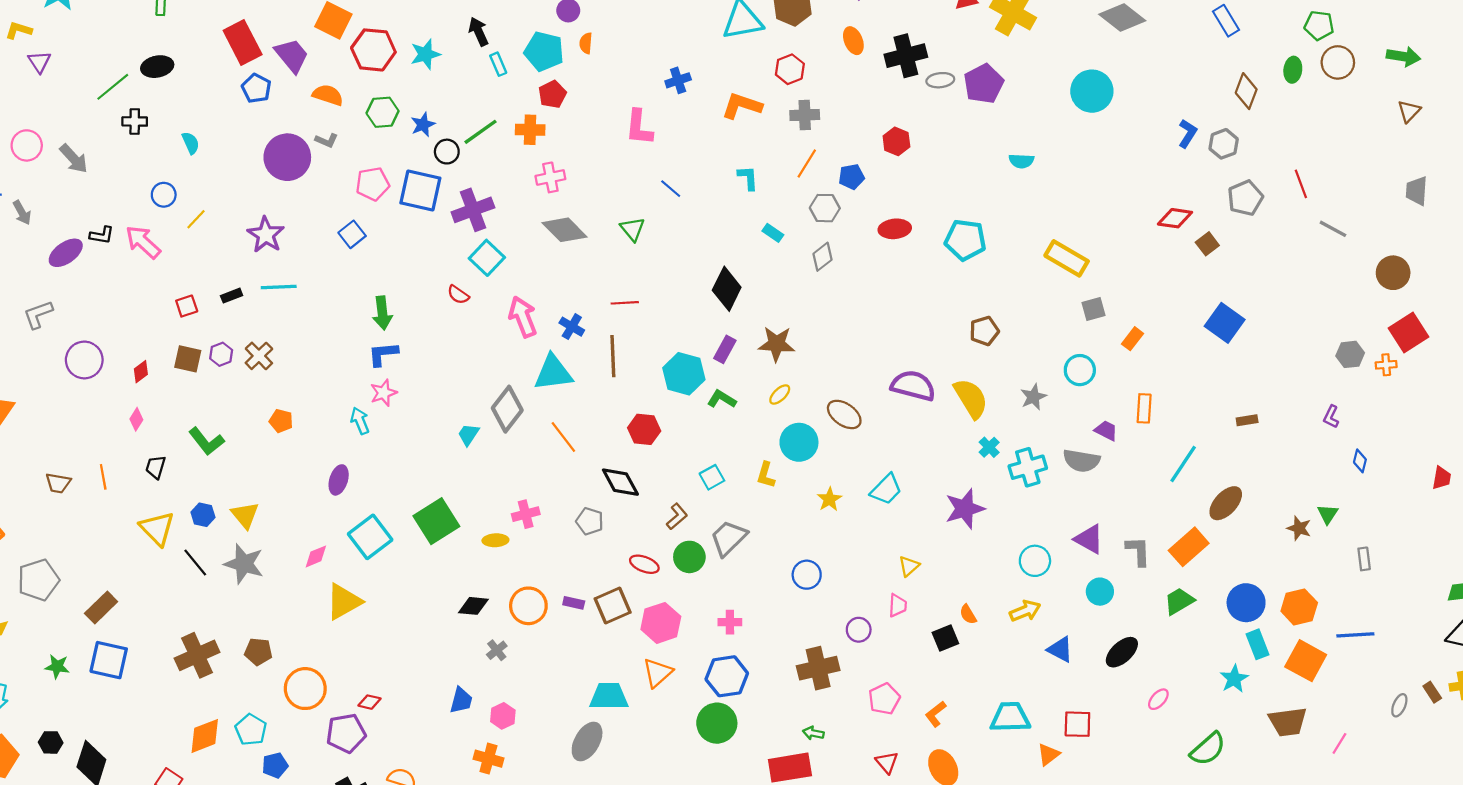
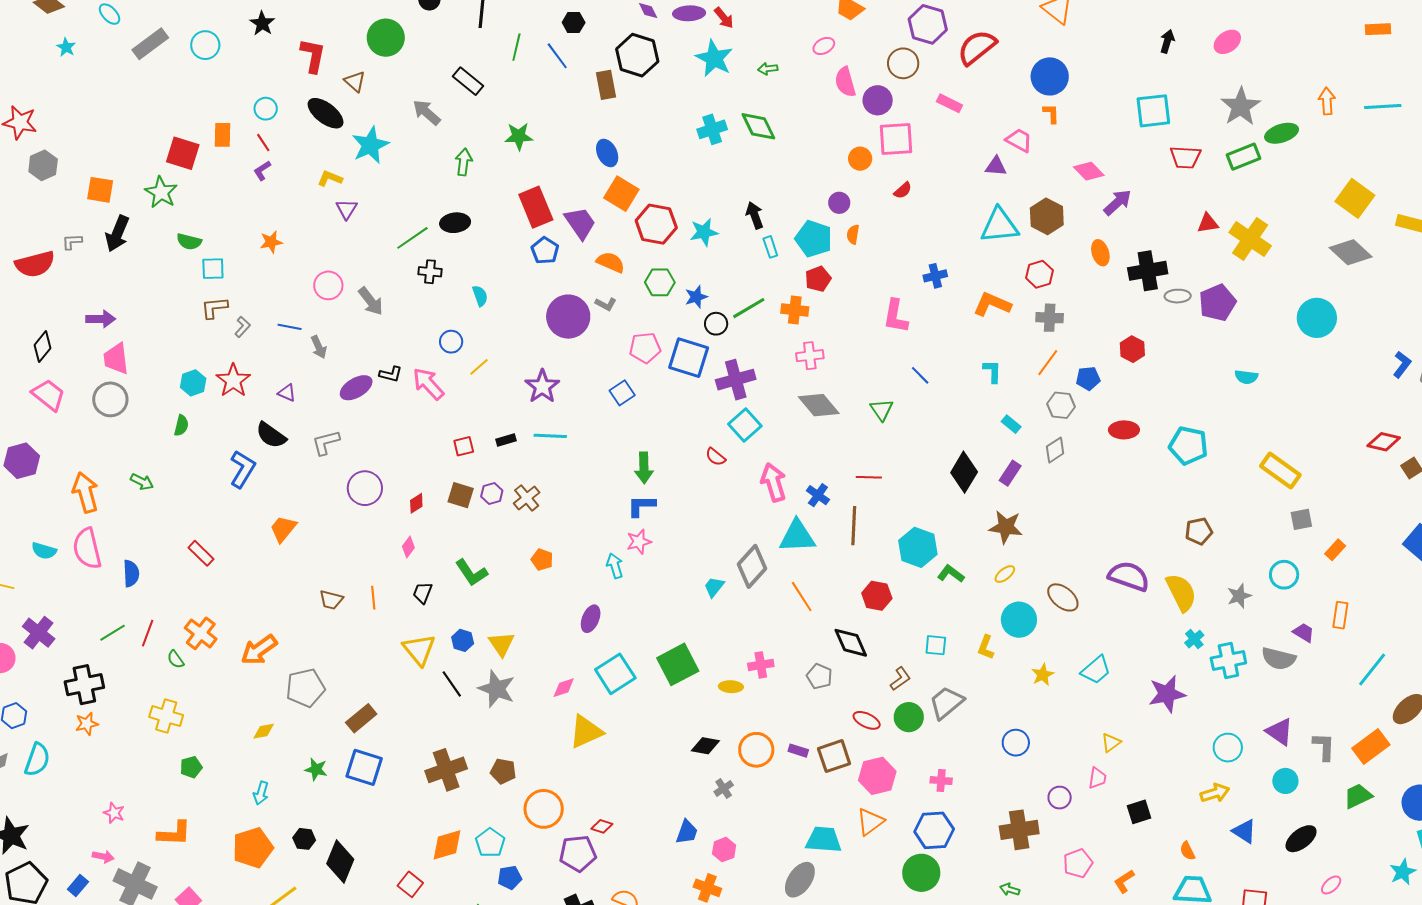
purple rectangle: (725, 349) -> (1010, 473), moved
cyan square: (712, 477) -> (936, 645), turned 30
orange semicircle: (968, 614) -> (1187, 851), moved

